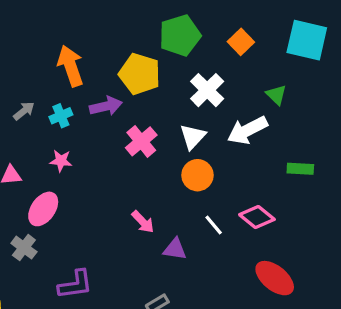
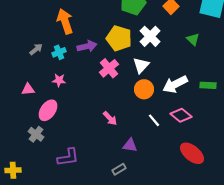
yellow pentagon: (140, 74) -> (119, 38), moved
white arrow: (247, 130) -> (175, 84), moved
purple triangle: (175, 249) -> (130, 145), moved

